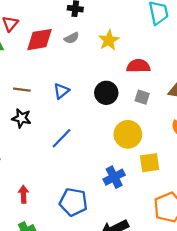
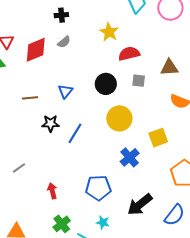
yellow star: (109, 40) -> (109, 32), moved
black star: (22, 118) -> (50, 123), moved
yellow circle: (128, 134) -> (119, 118), moved

